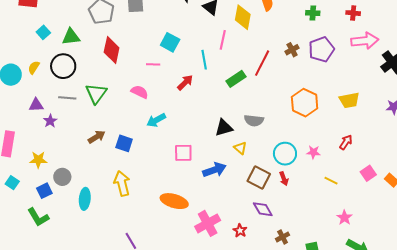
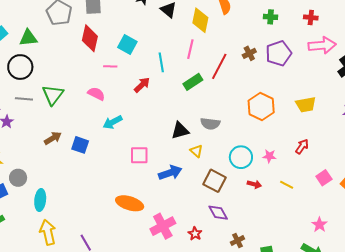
pink line: (223, 40) -> (190, 49), moved
red diamond: (112, 50) -> (90, 38), moved
red arrow: (284, 179) -> (254, 184), moved, turned -56
yellow arrow: (122, 183) -> (48, 232), moved
pink star: (344, 218) -> (319, 225), moved

